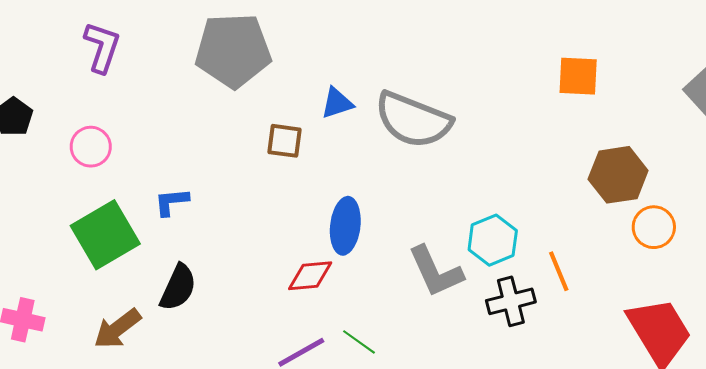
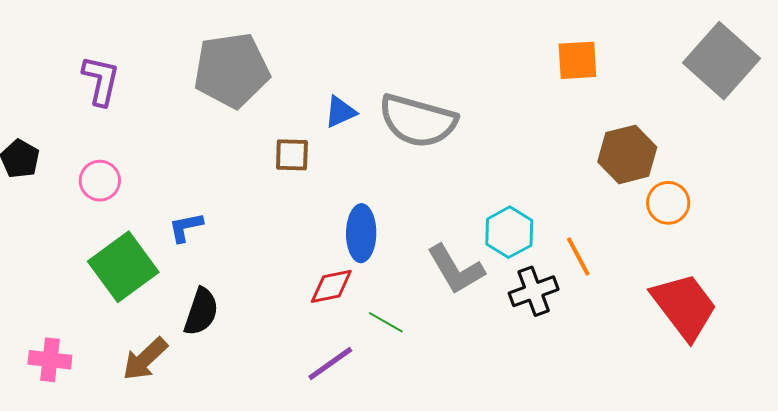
green line: (359, 342) -> (386, 322), moved

